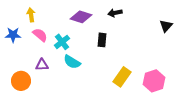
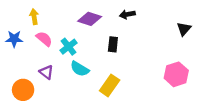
purple triangle: (42, 65) -> (46, 72), turned 40
yellow rectangle: (122, 77) -> (110, 85), moved
pink hexagon: (154, 81) -> (176, 74), moved

